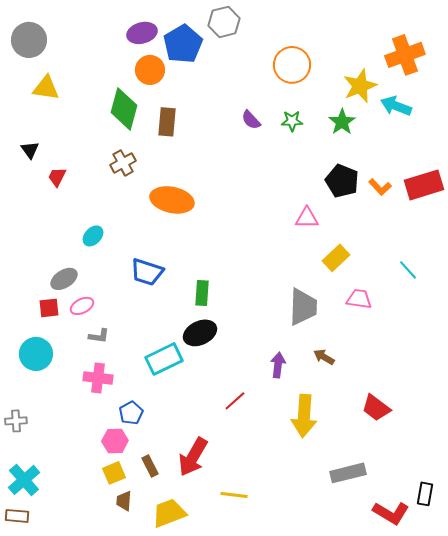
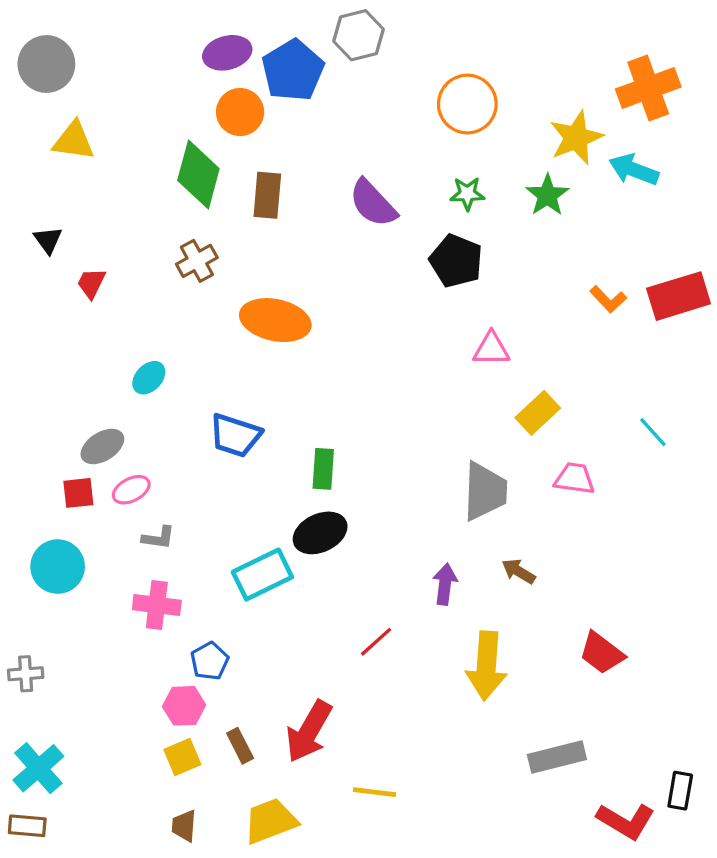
purple semicircle: (251, 120) -> (373, 203), moved, size x1.6
black pentagon: (342, 181) -> (456, 261), moved
brown trapezoid: (124, 501) -> (184, 826), moved

